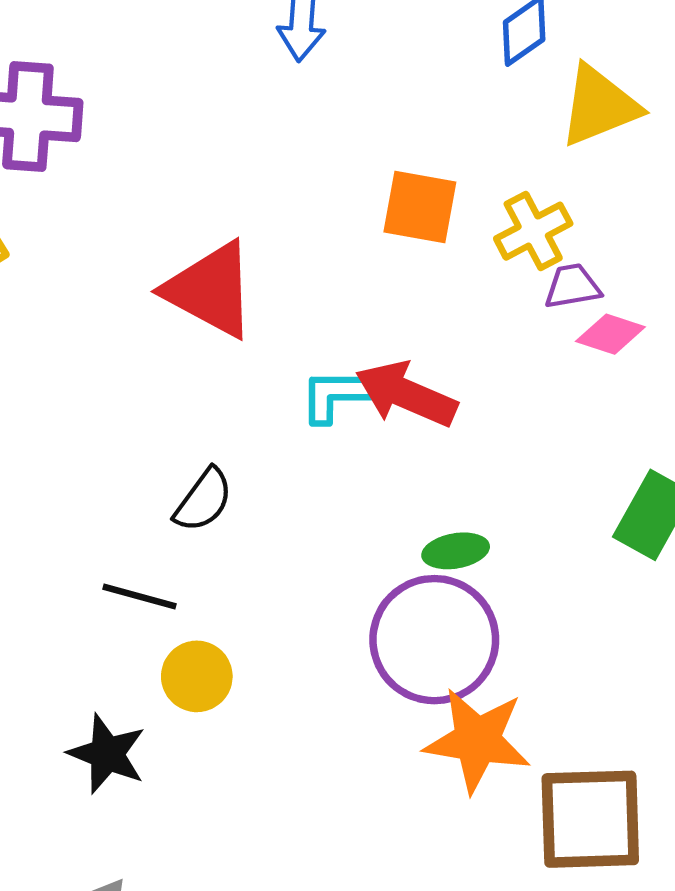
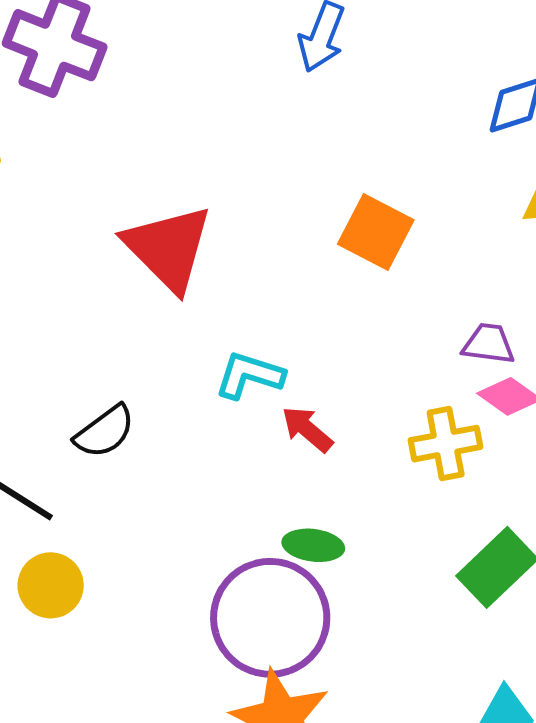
yellow cross: (533, 231) -> (446, 444), moved
red arrow: (406, 394) -> (307, 429), moved, size x0.6

